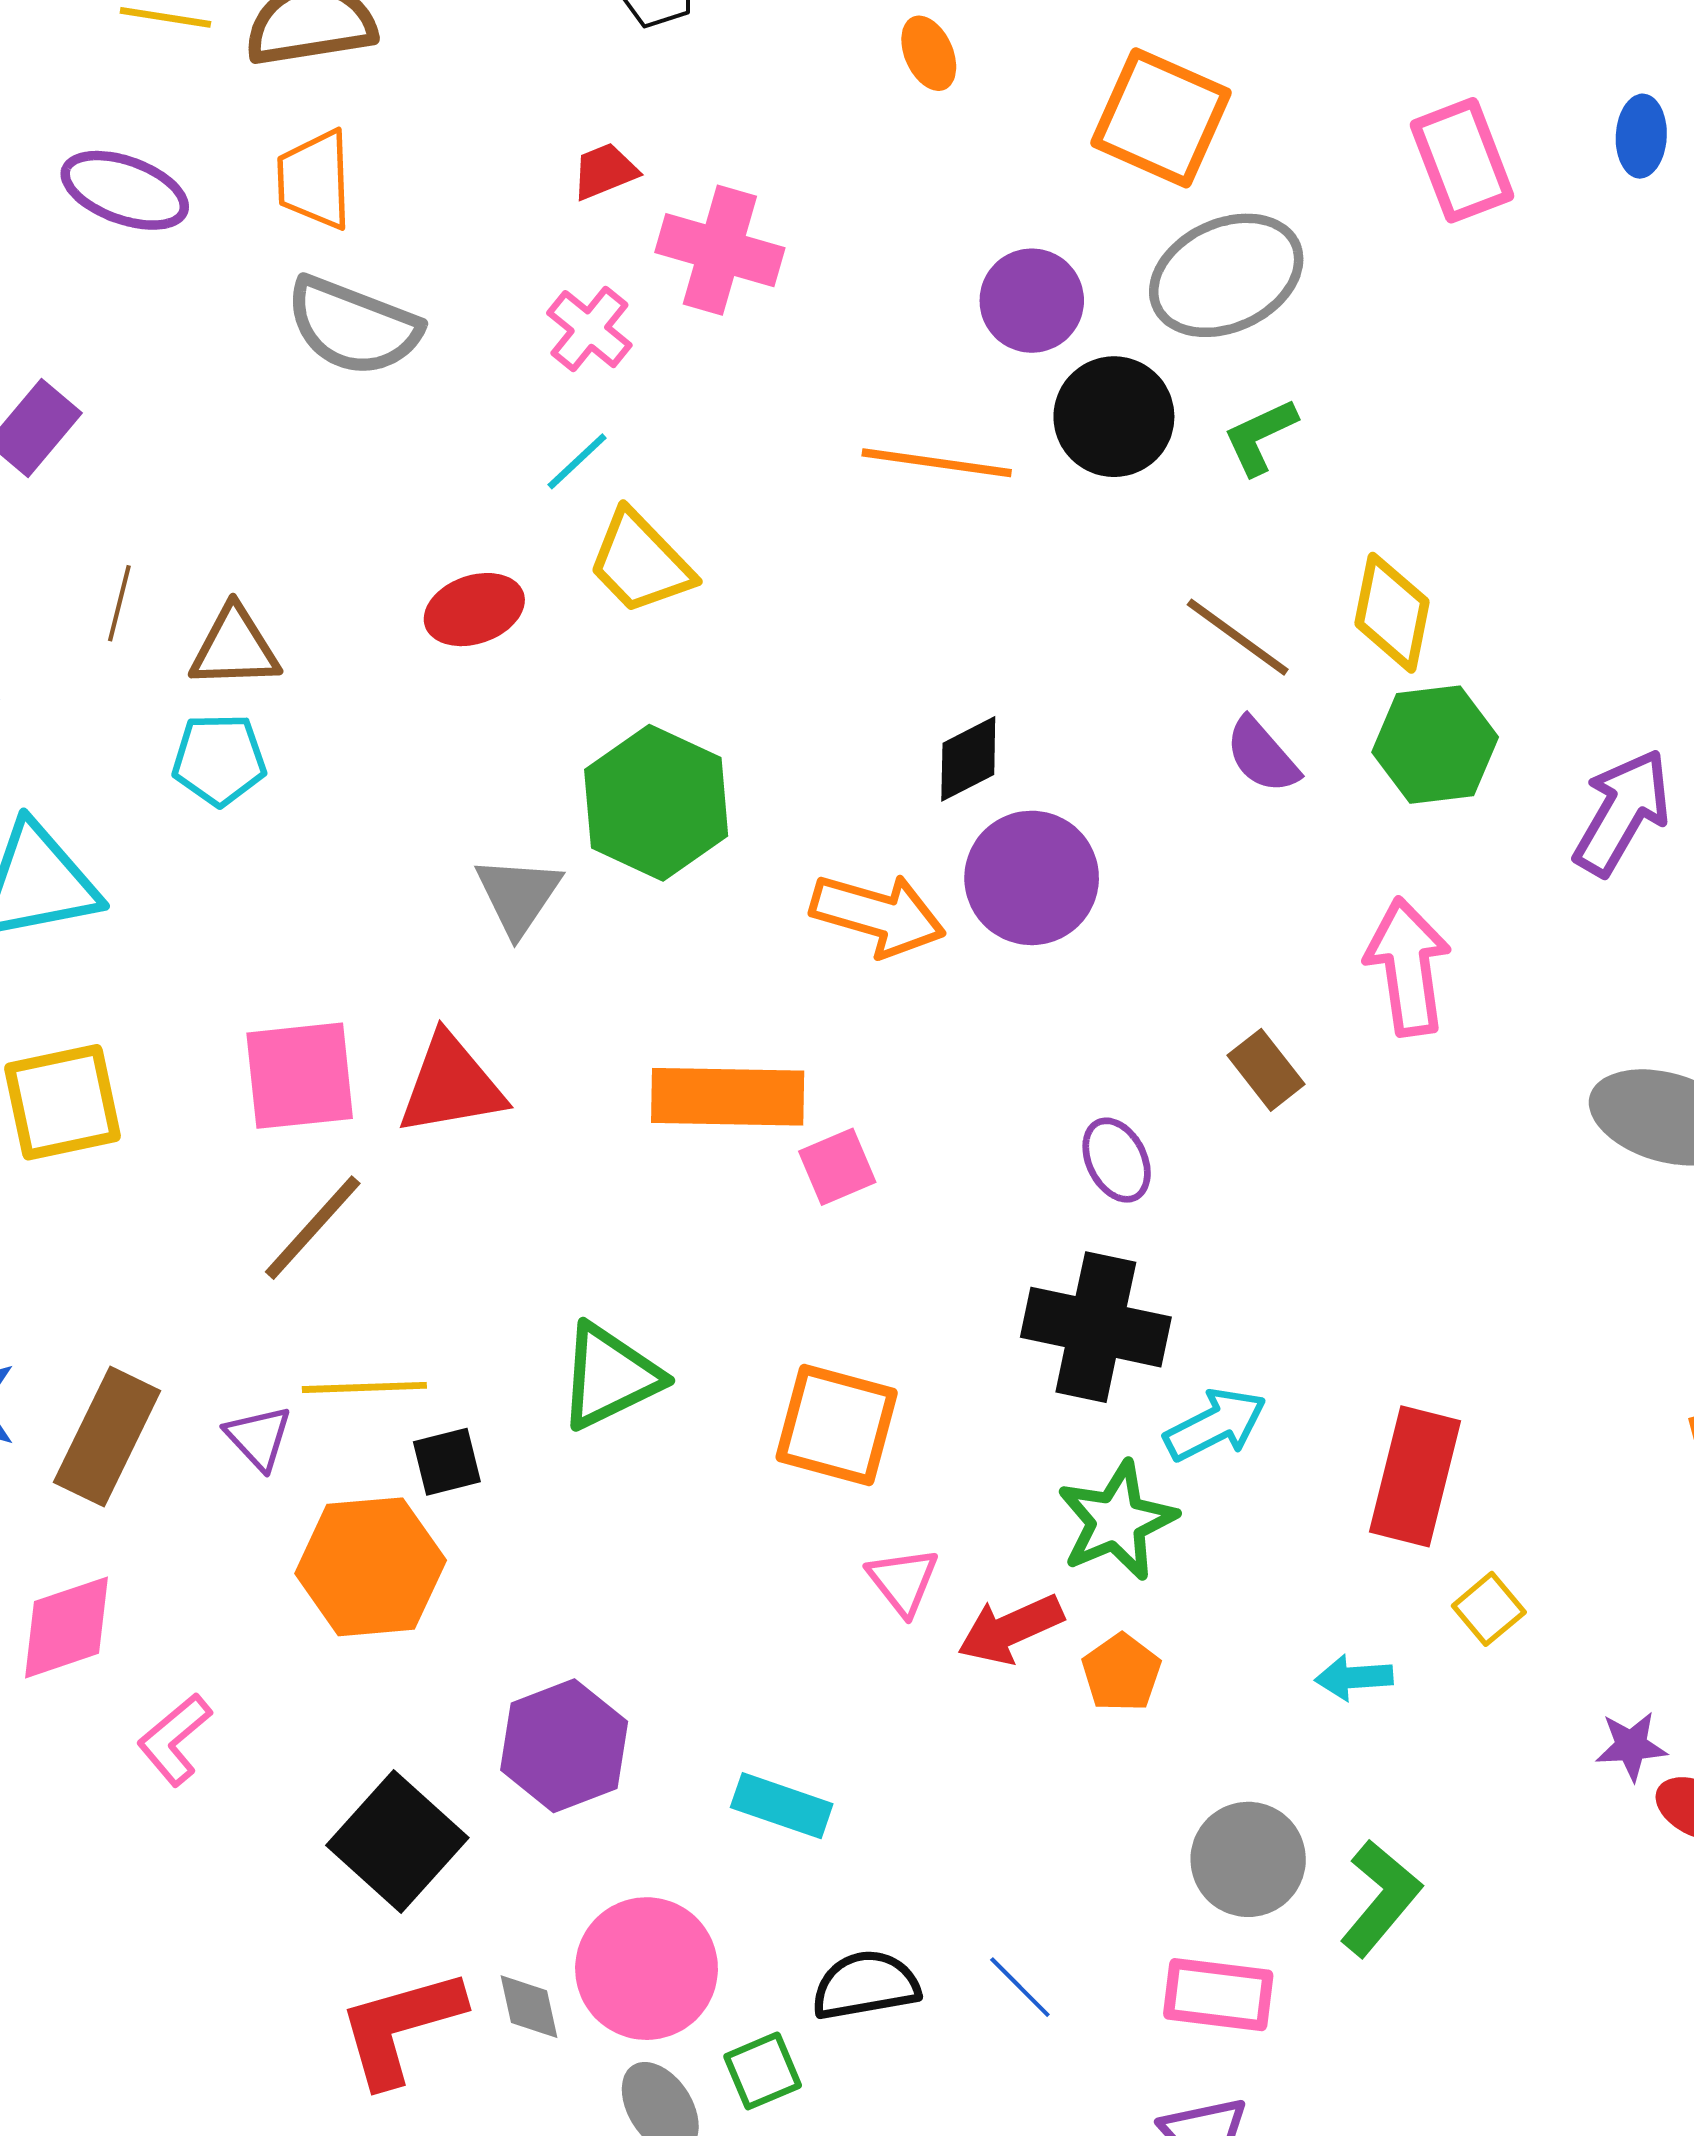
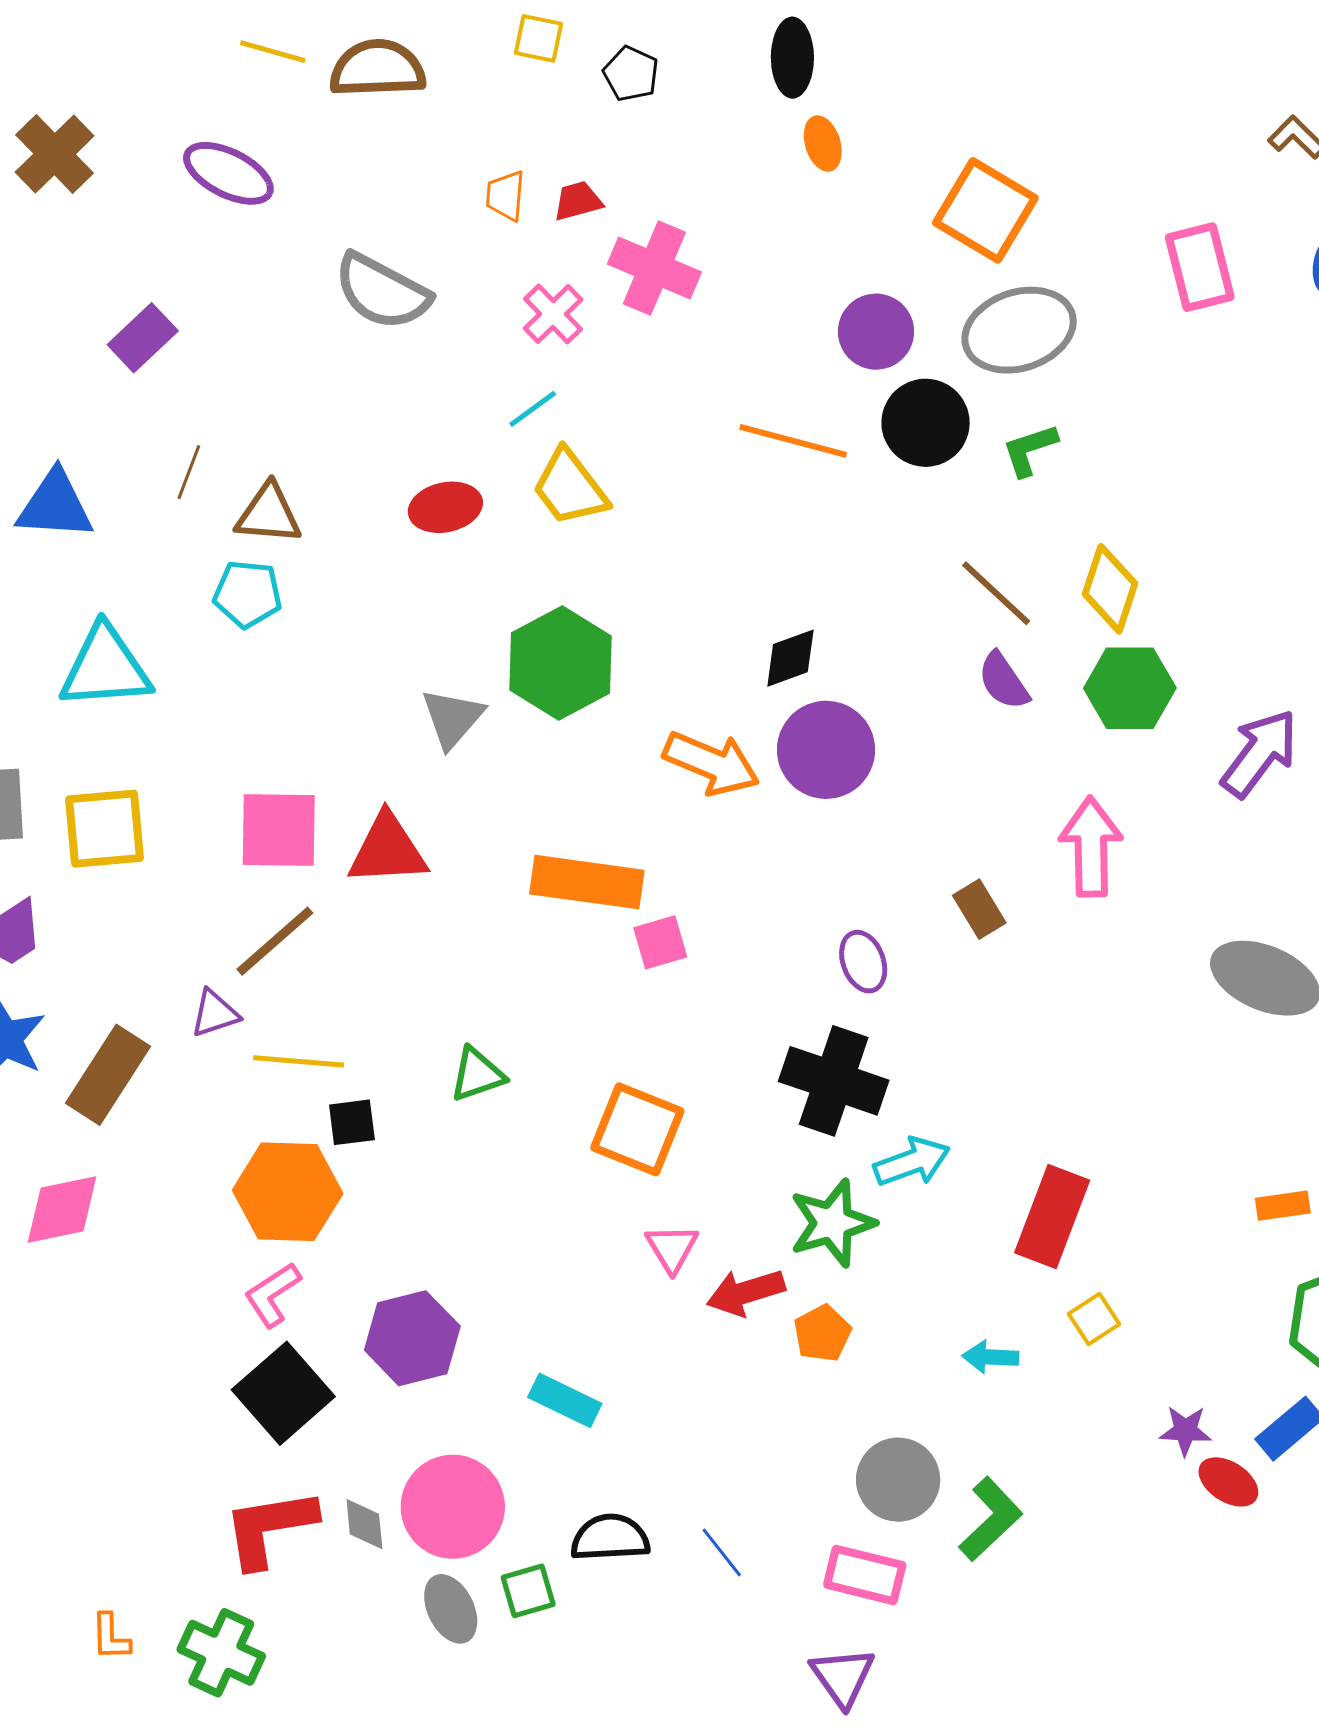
orange trapezoid: (315, 180) -> (505, 196), moved, size x0.7
green triangle: (610, 1376) -> (477, 1074), size x0.7
purple triangle: (258, 1437) -> (215, 1014), moved, turned 48
pink L-shape: (174, 1739) -> (273, 1294), moved

